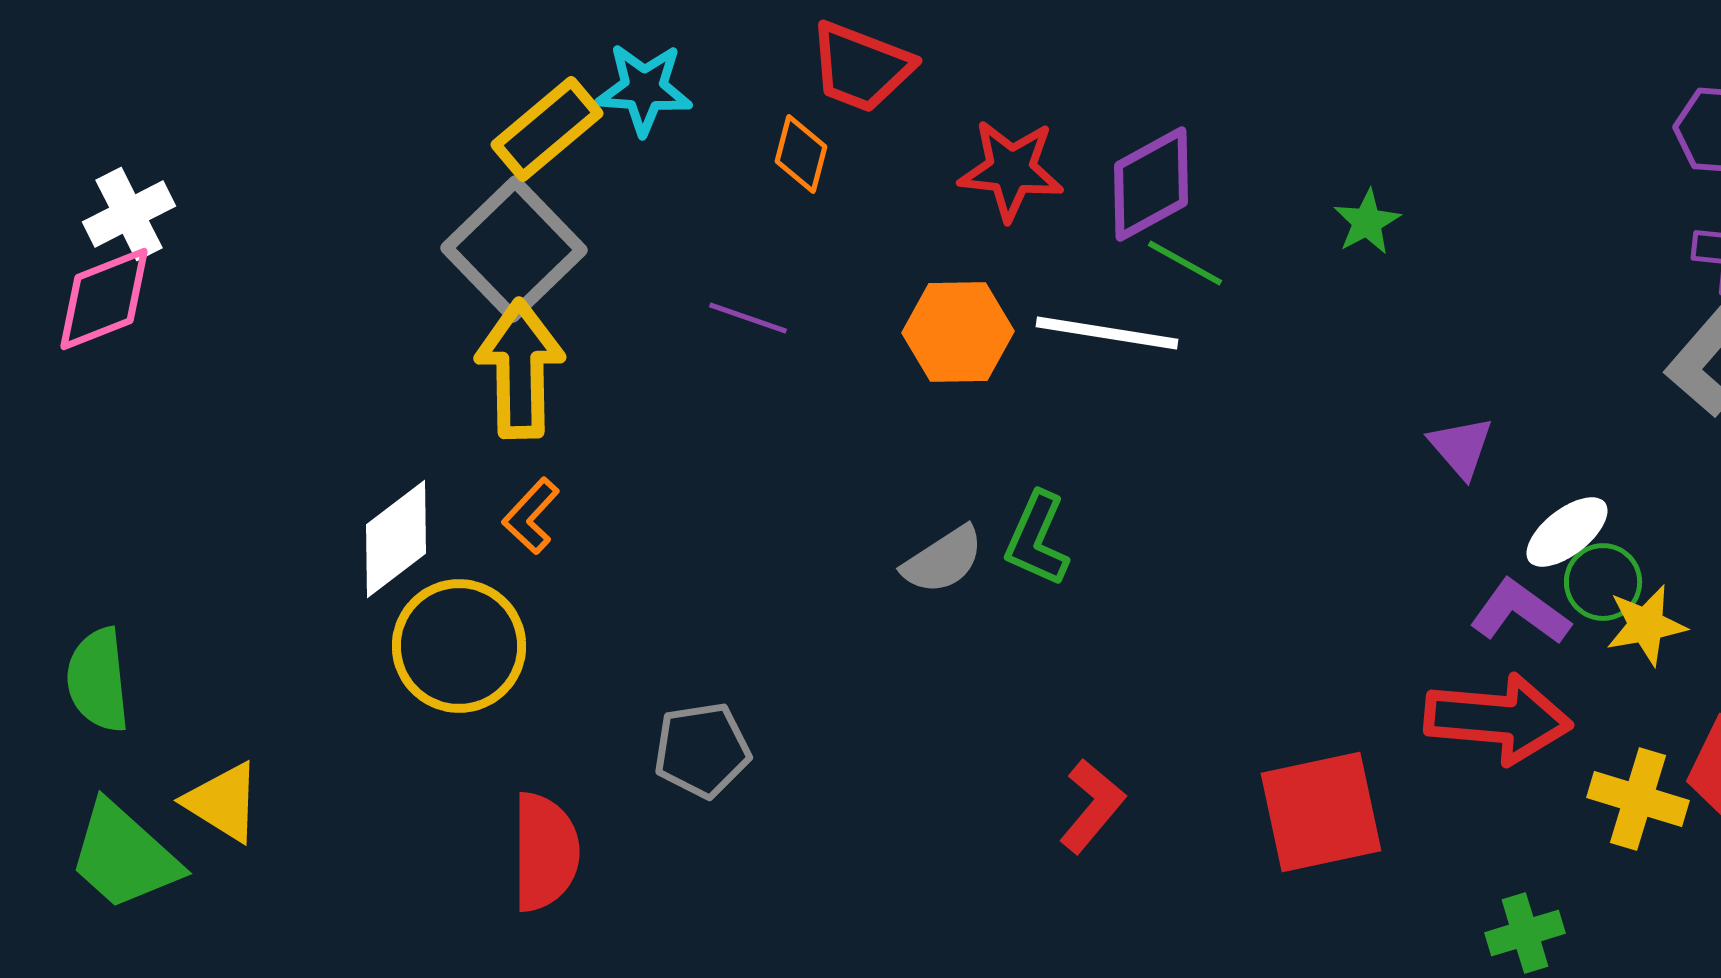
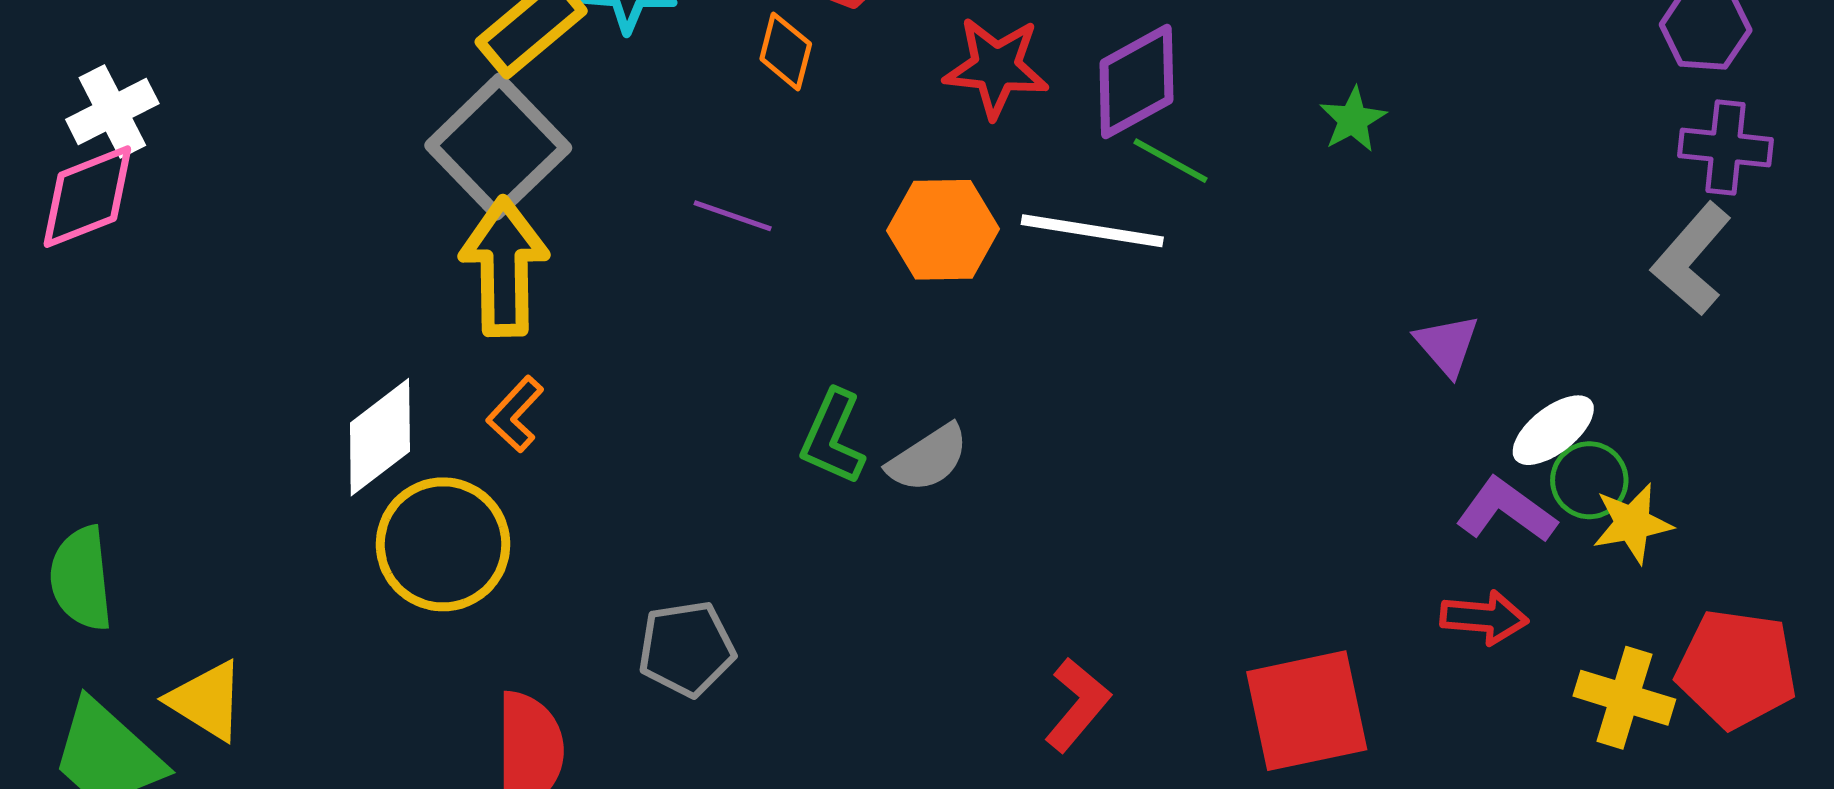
green L-shape: (1037, 539) -> (833, 437), moved
red arrow: (1498, 719) -> (1484, 618), size x0.6

